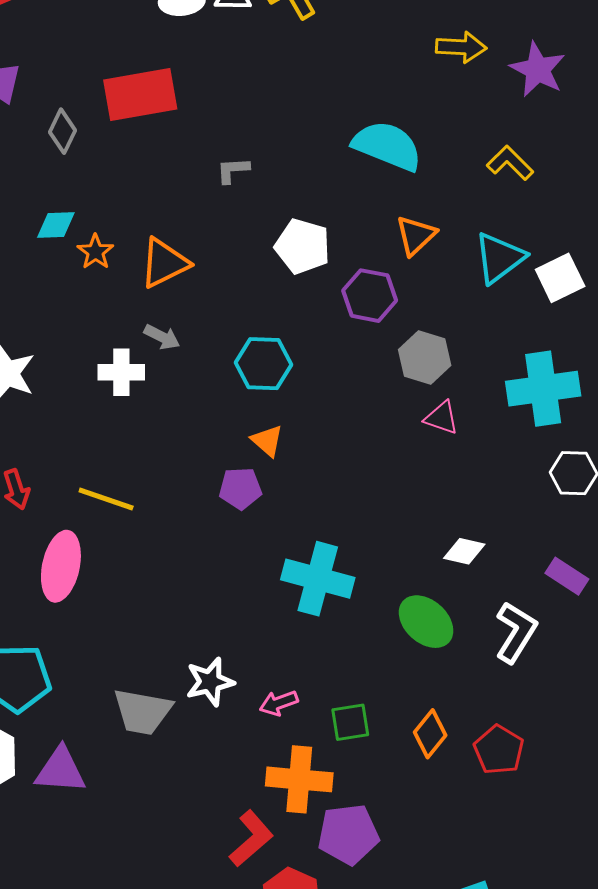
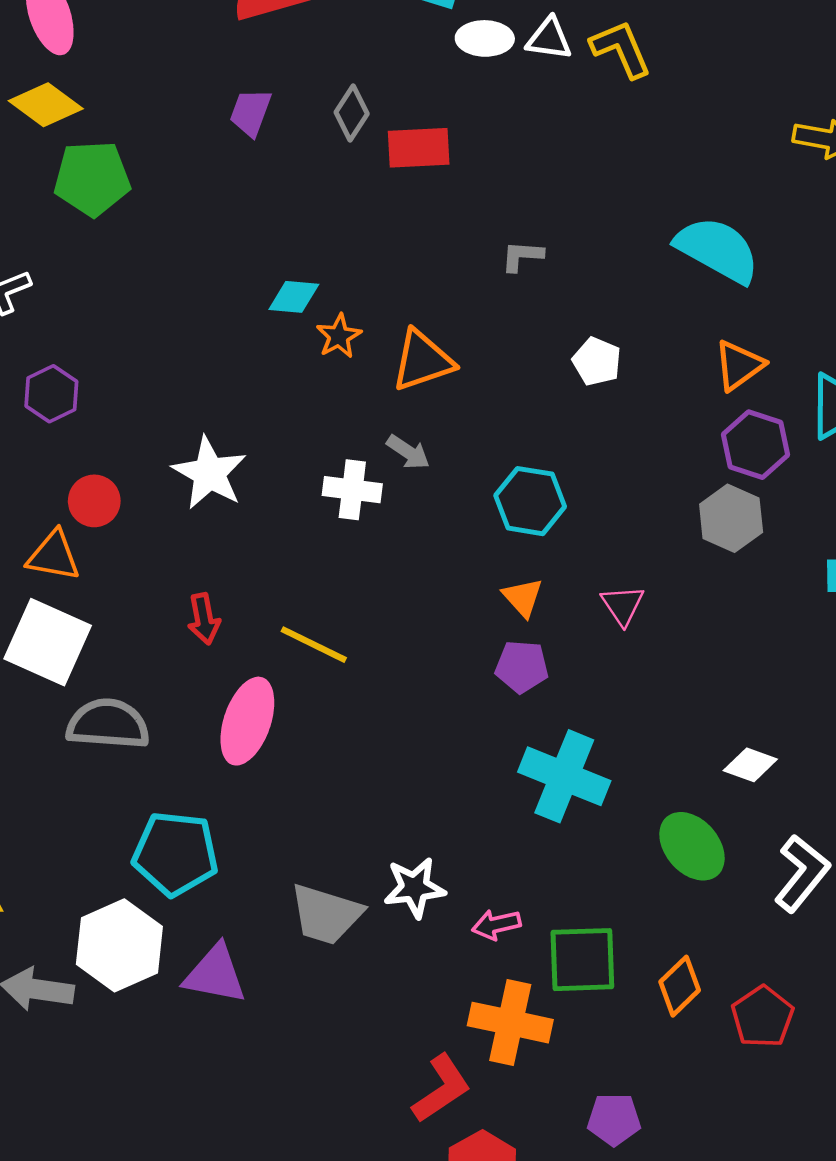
red rectangle: (140, 95) -> (419, 148), size x0.7
gray diamond: (63, 131) -> (352, 113), moved
white pentagon: (303, 246) -> (597, 361), size x0.7
purple hexagon: (370, 296) -> (755, 445), moved
pink triangle: (442, 418) -> (623, 605), moved, turned 30
purple pentagon: (240, 488) -> (522, 667), moved
green square: (350, 722) -> (582, 960), size x1.5
purple pentagon: (348, 834) -> (614, 1119), moved, size x0.7

